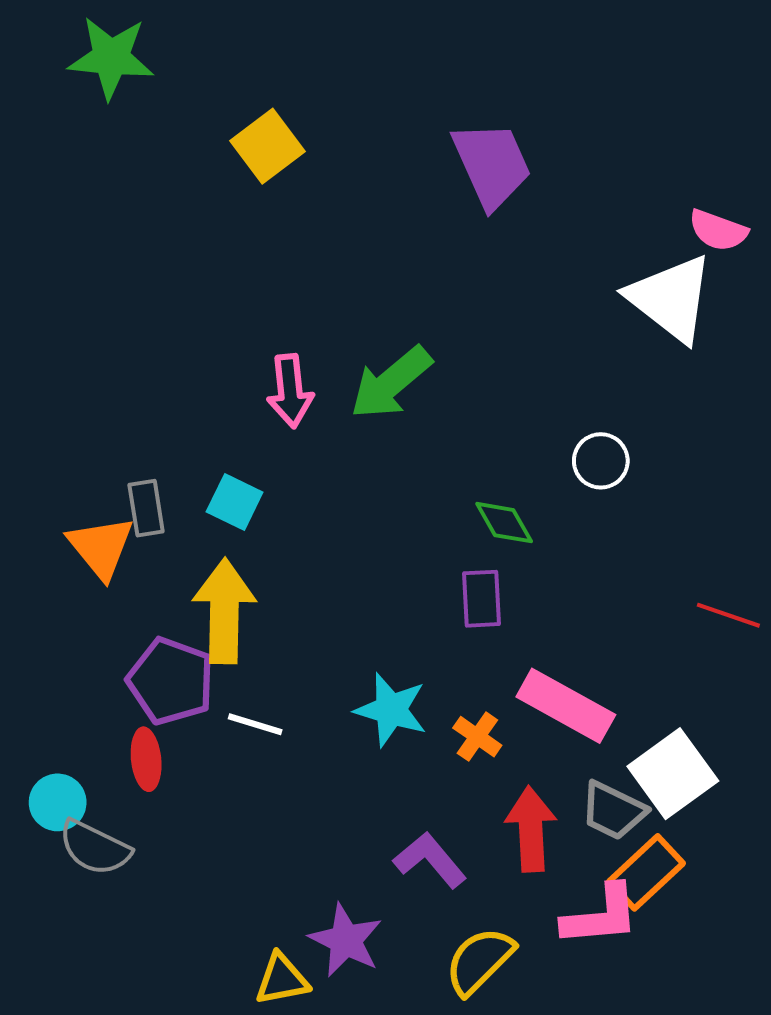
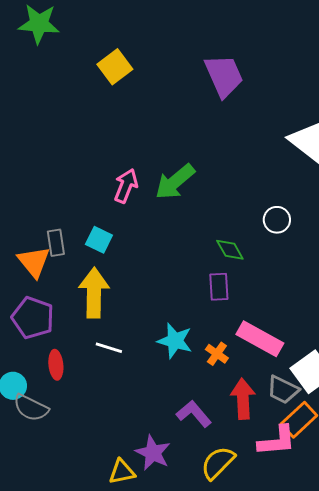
pink arrow: (290, 391) -> (126, 186), turned -152
purple pentagon: (171, 681) -> (33, 318), moved

